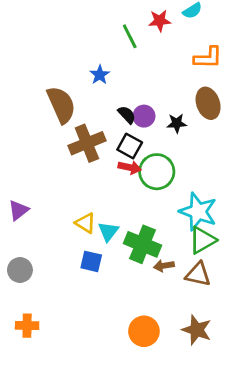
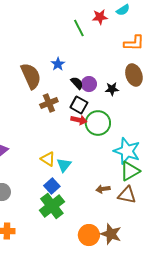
blue star: (100, 75) -> (58, 64), moved
brown cross: (87, 143) -> (49, 103), size x0.7
green cross: (142, 244) -> (52, 206), moved, turned 30
blue square: (91, 261) -> (52, 186), turned 35
brown star: (197, 330) -> (111, 234), moved

